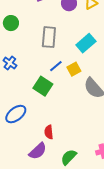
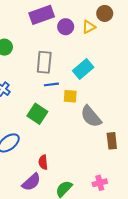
blue line: (56, 66) -> (51, 84), moved, turned 32
yellow square: (74, 69) -> (70, 96), turned 32

